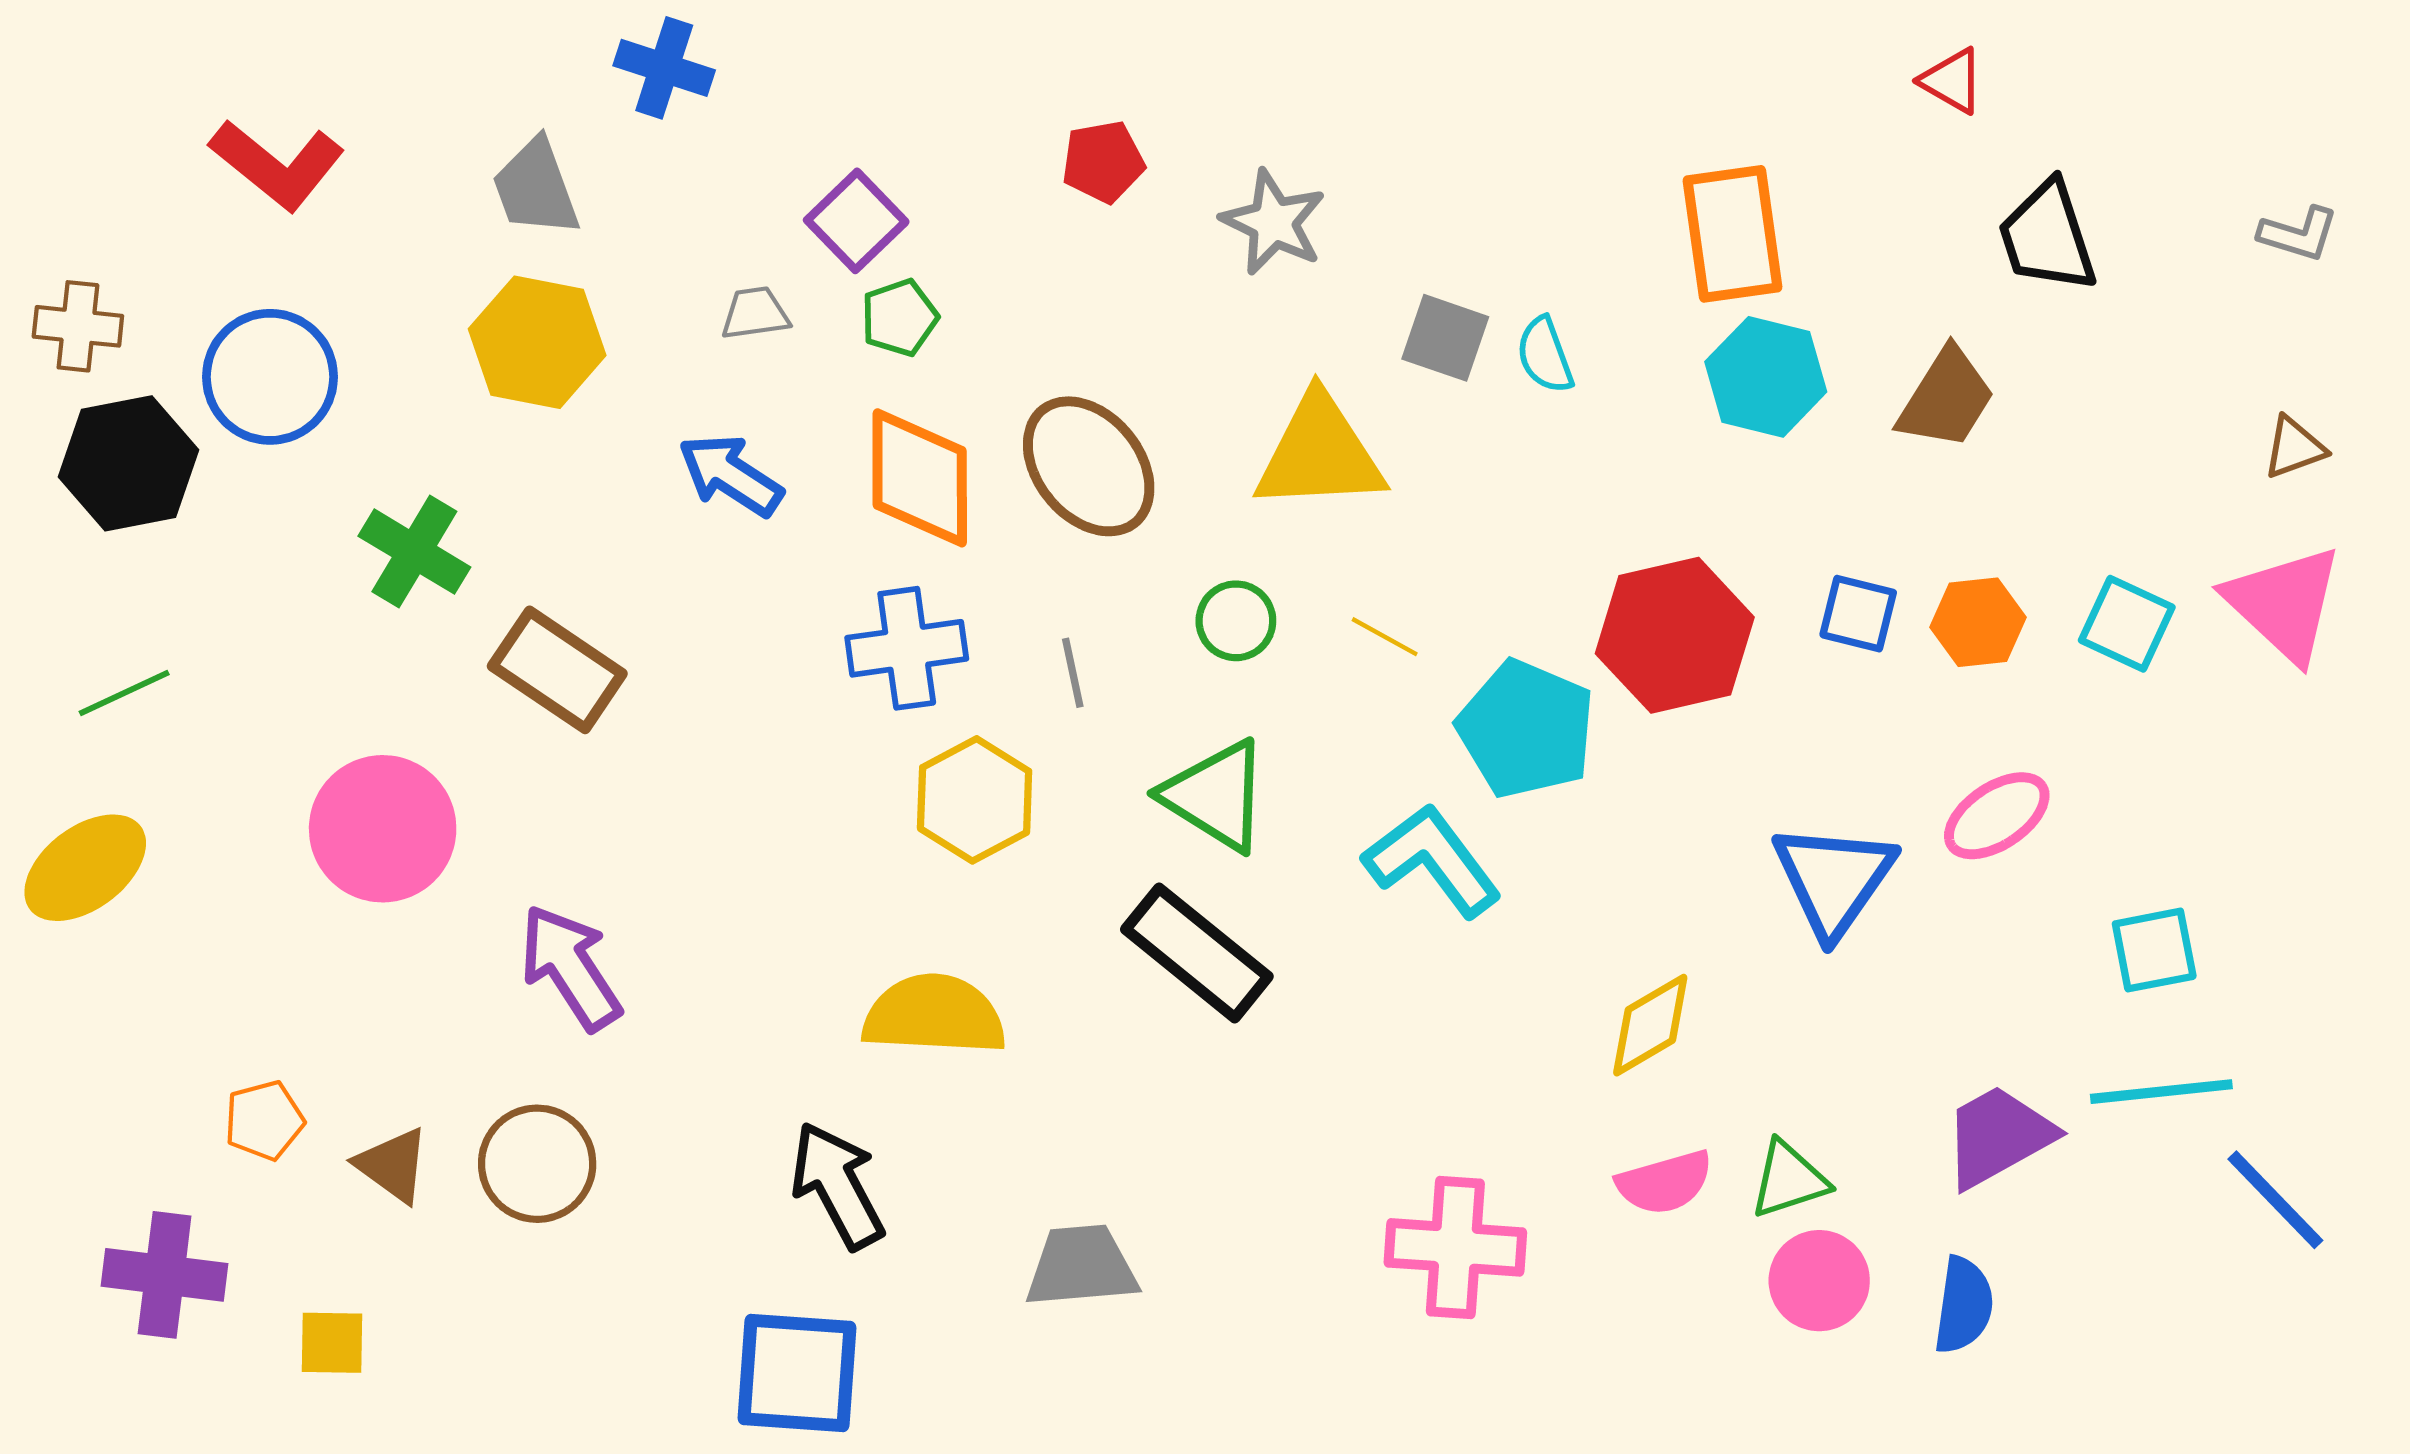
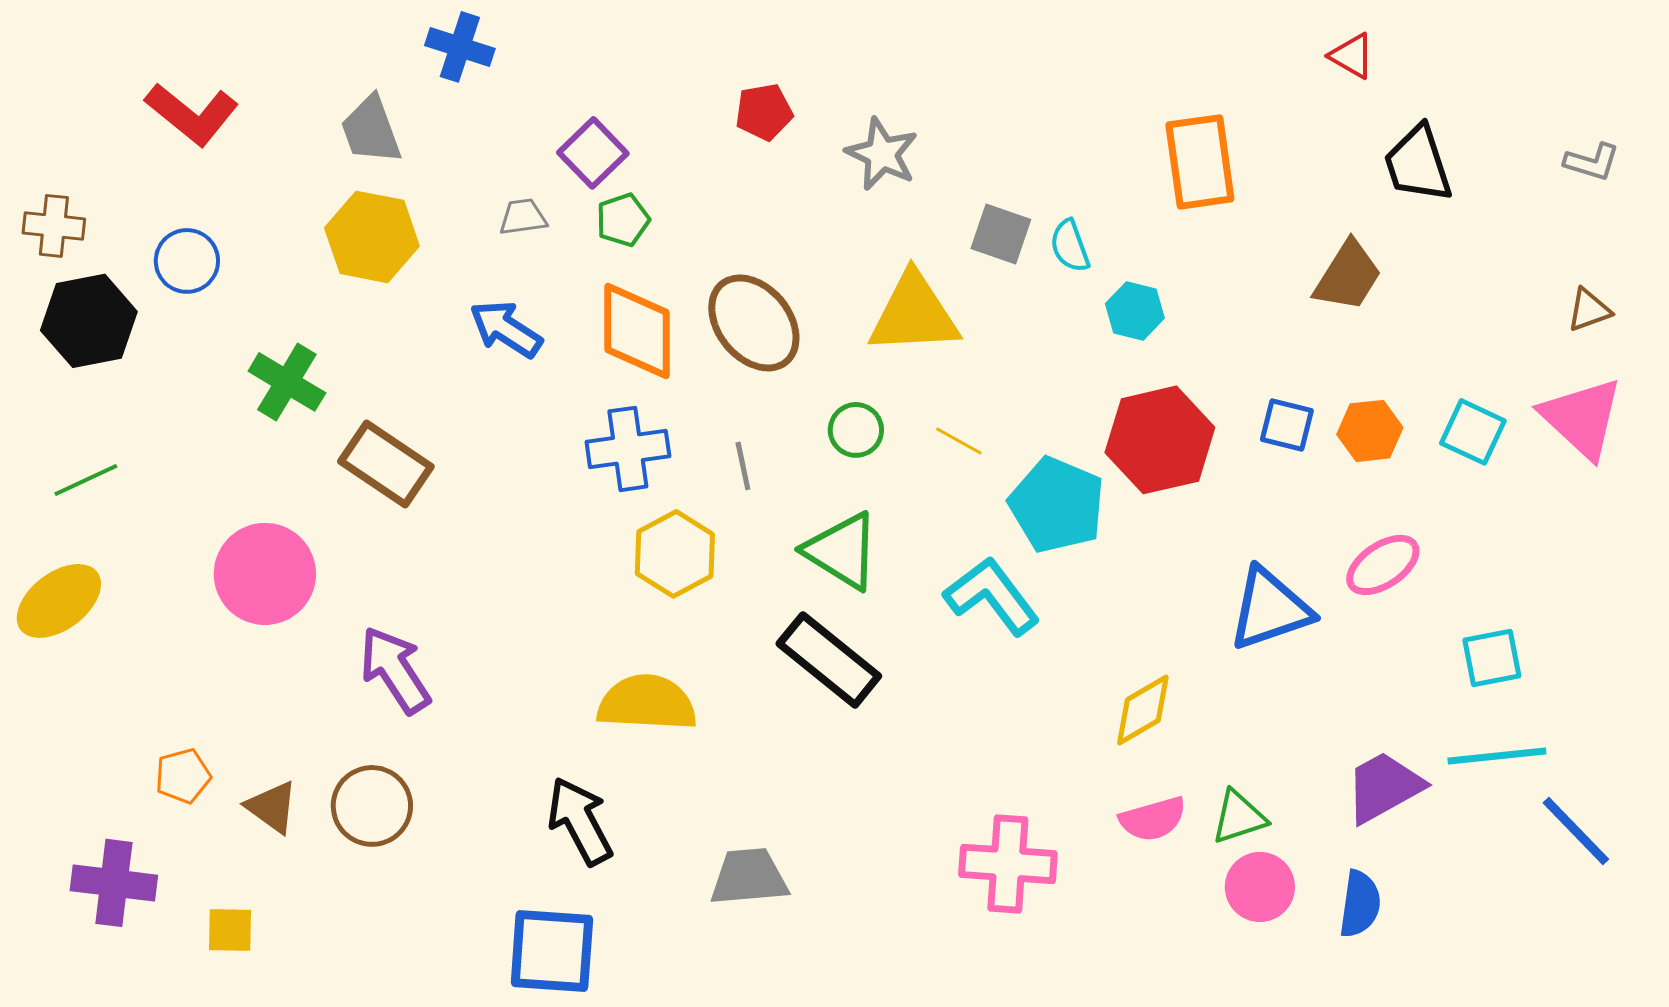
blue circle: (270, 377) -> (187, 261), size x0.7
cyan hexagon: (1766, 377) -> (1135, 311), moved, size x0.7
blue triangle: (1834, 879) -> (1270, 609), turned 36

